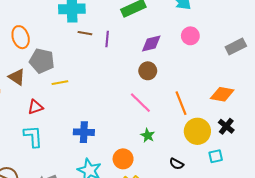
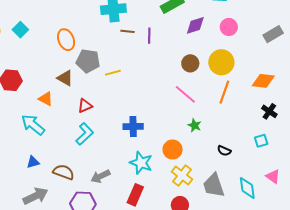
purple diamond: (151, 44) -> (195, 25), moved
yellow line: (60, 83) -> (113, 73), moved
orange line: (181, 103) -> (224, 92), turned 45
yellow circle: (197, 131) -> (221, 62), moved
cyan L-shape: (33, 136) -> (85, 134), turned 55

